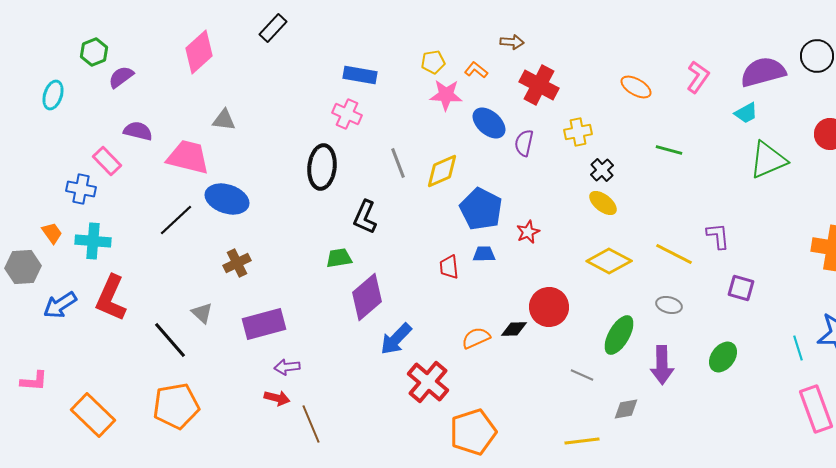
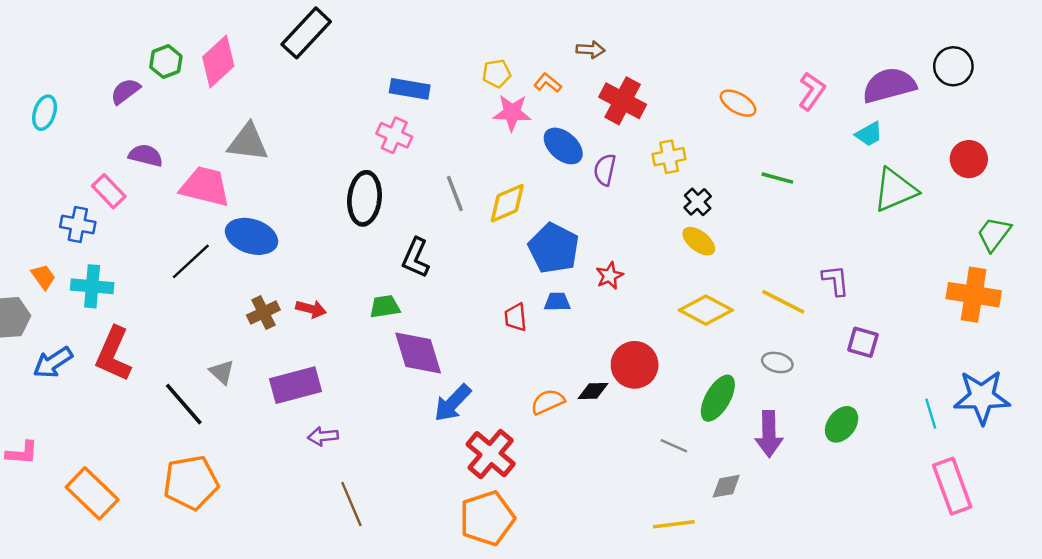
black rectangle: (273, 28) -> (306, 33), size x1.5
green hexagon: (94, 52) -> (166, 62), moved
gray triangle: (224, 120) -> (248, 142), size x1.5
purple diamond: (367, 297) -> (418, 353), turned -66
red arrow: (277, 398) -> (311, 309), moved
orange pentagon: (473, 432) -> (487, 518), moved

